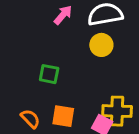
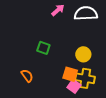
yellow circle: (101, 45) -> (83, 54), moved
orange square: (63, 116) -> (70, 74), moved

